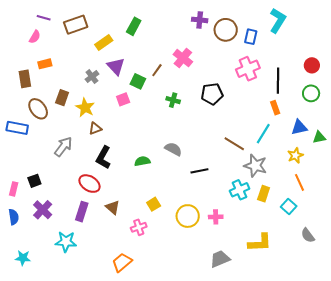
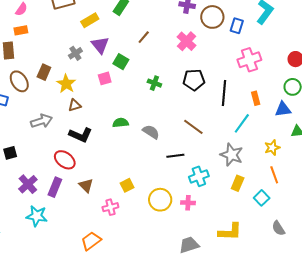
pink cross: (183, 58) -> (187, 41), moved
orange rectangle: (45, 64) -> (21, 30), moved
pink cross: (248, 69) -> (249, 60), moved
brown line: (157, 70) -> (144, 37), moved
black line: (278, 81) -> (224, 93), moved
blue triangle: (299, 127) -> (283, 109), moved
brown line: (234, 144) -> (193, 127), moved
gray arrow: (63, 147) -> (41, 121), turned 30
black L-shape: (103, 157) -> (81, 135), turned -100
green semicircle: (142, 161) -> (121, 123), moved
cyan cross: (240, 190) -> (199, 176), moved
purple cross: (43, 210) -> (28, 184), moved

